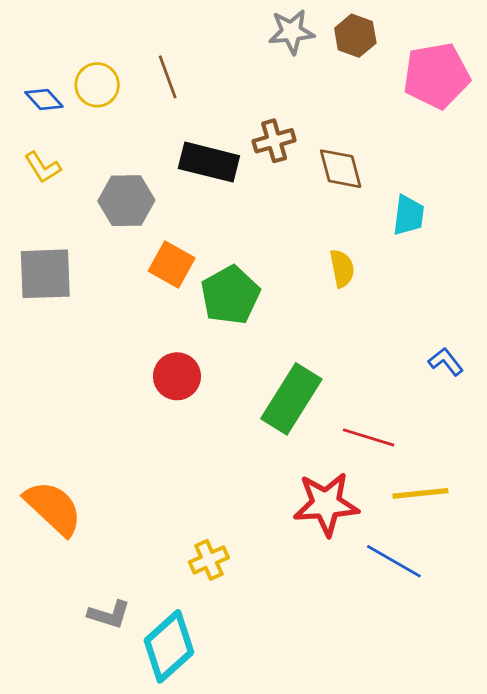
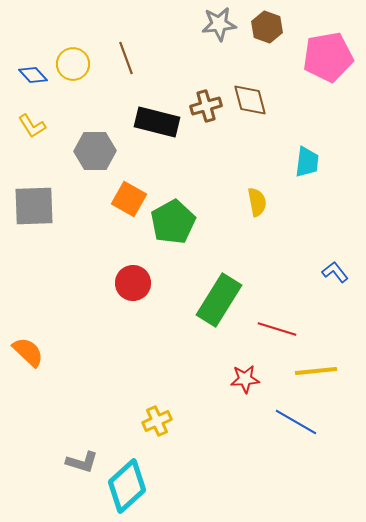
brown diamond: (341, 169) -> (250, 100), moved
red star: (326, 504) -> (245, 379), size x0.6
orange semicircle: (53, 508) -> (28, 352), moved, size x0.7

